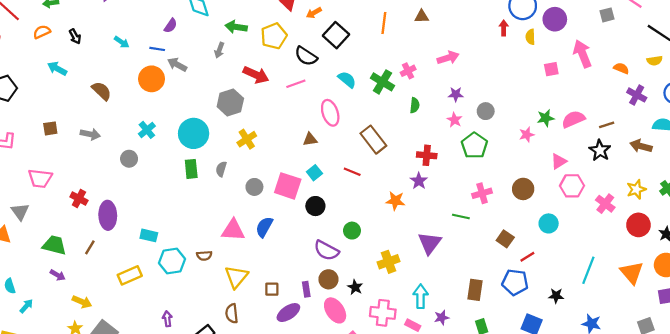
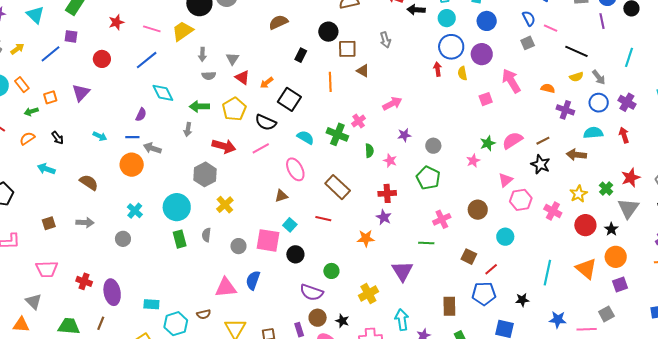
brown triangle: (422, 17) -> (363, 71), turned 40
pink star: (455, 120) -> (390, 161), moved

